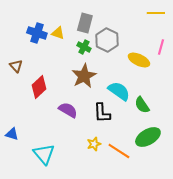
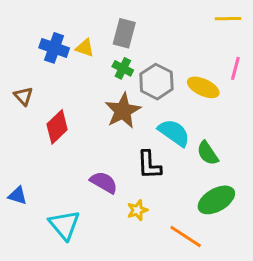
gray hexagon: (107, 40) -> (156, 82), moved
purple semicircle: (68, 110) -> (104, 182), moved
orange line: (119, 151) -> (186, 236), moved

